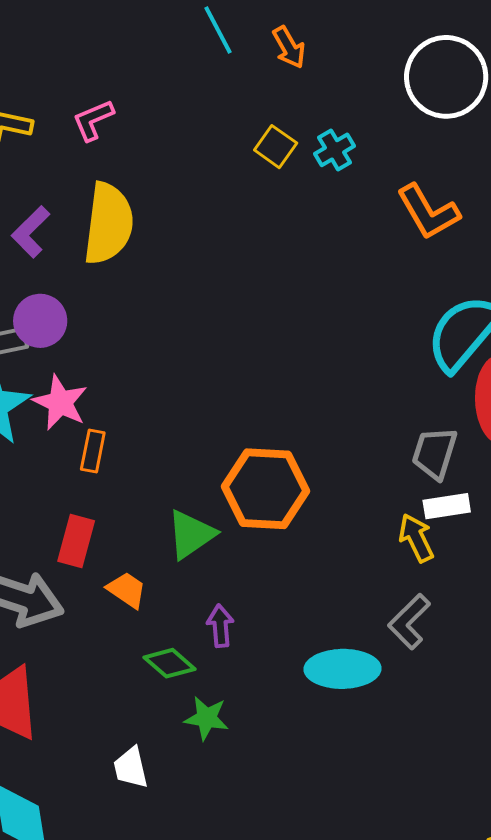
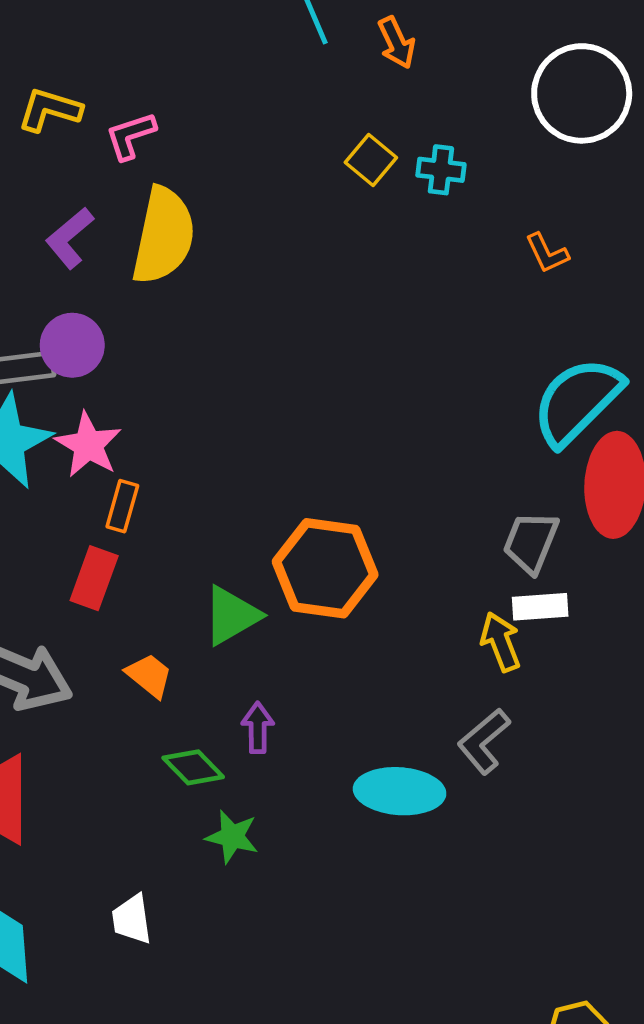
pink L-shape: (93, 120) -> (131, 136), moved
cyan cross: (334, 150) -> (441, 170), turned 33
orange L-shape: (428, 212) -> (547, 253), size x0.6
red rectangle: (76, 541) -> (94, 578), moved
white trapezoid: (131, 768) -> (132, 919), moved

